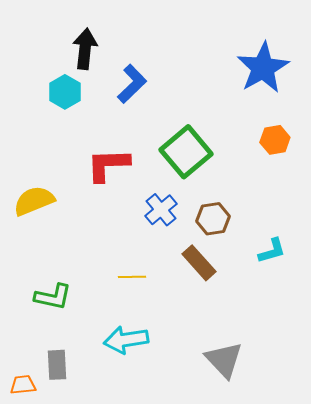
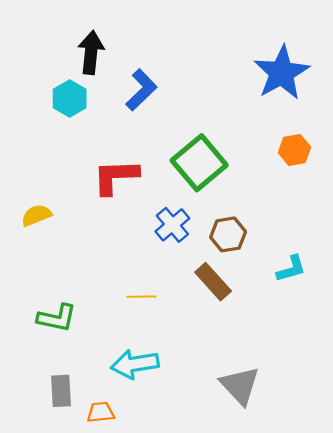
yellow semicircle: (34, 201) -> (36, 215), size x0.7
orange trapezoid: (23, 385) -> (101, 412), moved

